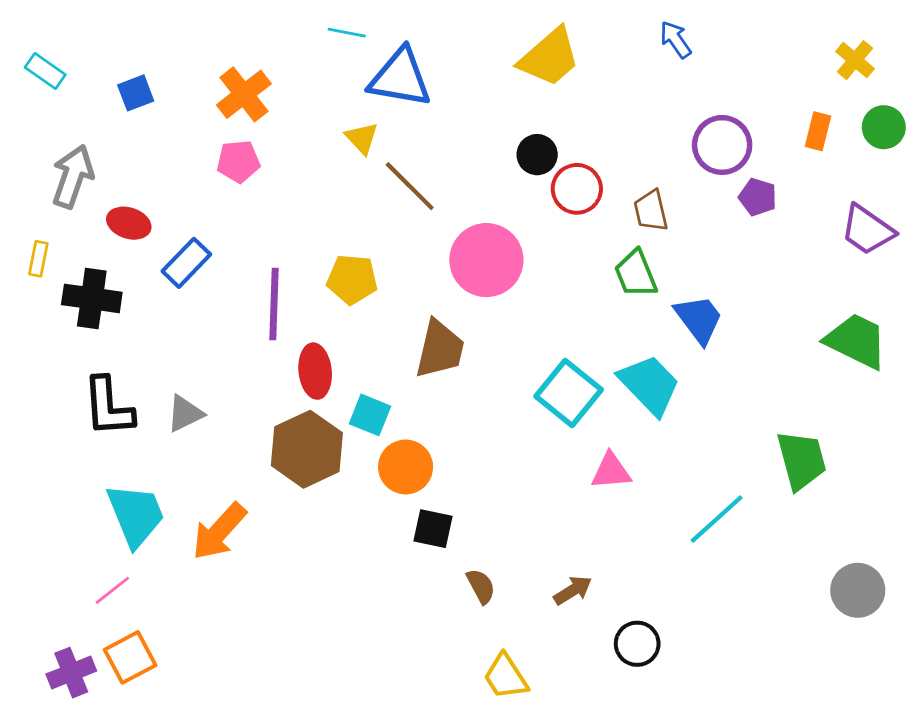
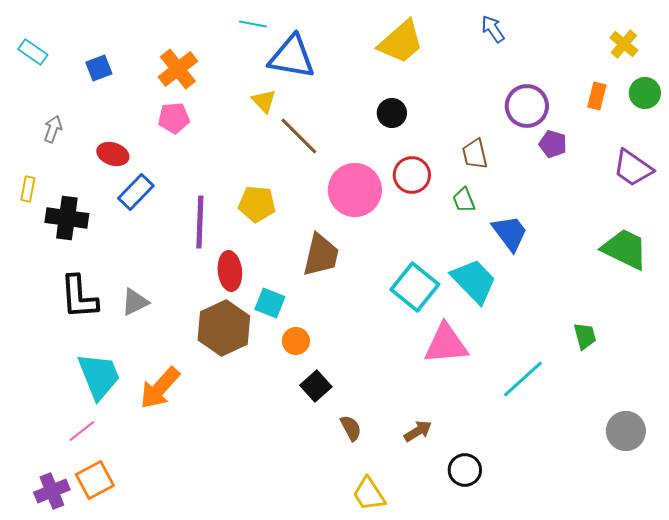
gray arrow: (73, 177) -> (53, 129), size x0.6
red circle: (577, 189) -> (412, 175), moved
red ellipse: (129, 223) -> (113, 154), moved
green trapezoid: (636, 274) -> (464, 200), size x0.7
green trapezoid: (802, 460) -> (585, 336), size x0.6
orange circle: (406, 467) -> (296, 341), size x0.7
pink triangle: (611, 471) -> (446, 344), size x1.5
black square: (433, 529) -> (316, 386), turned 36

